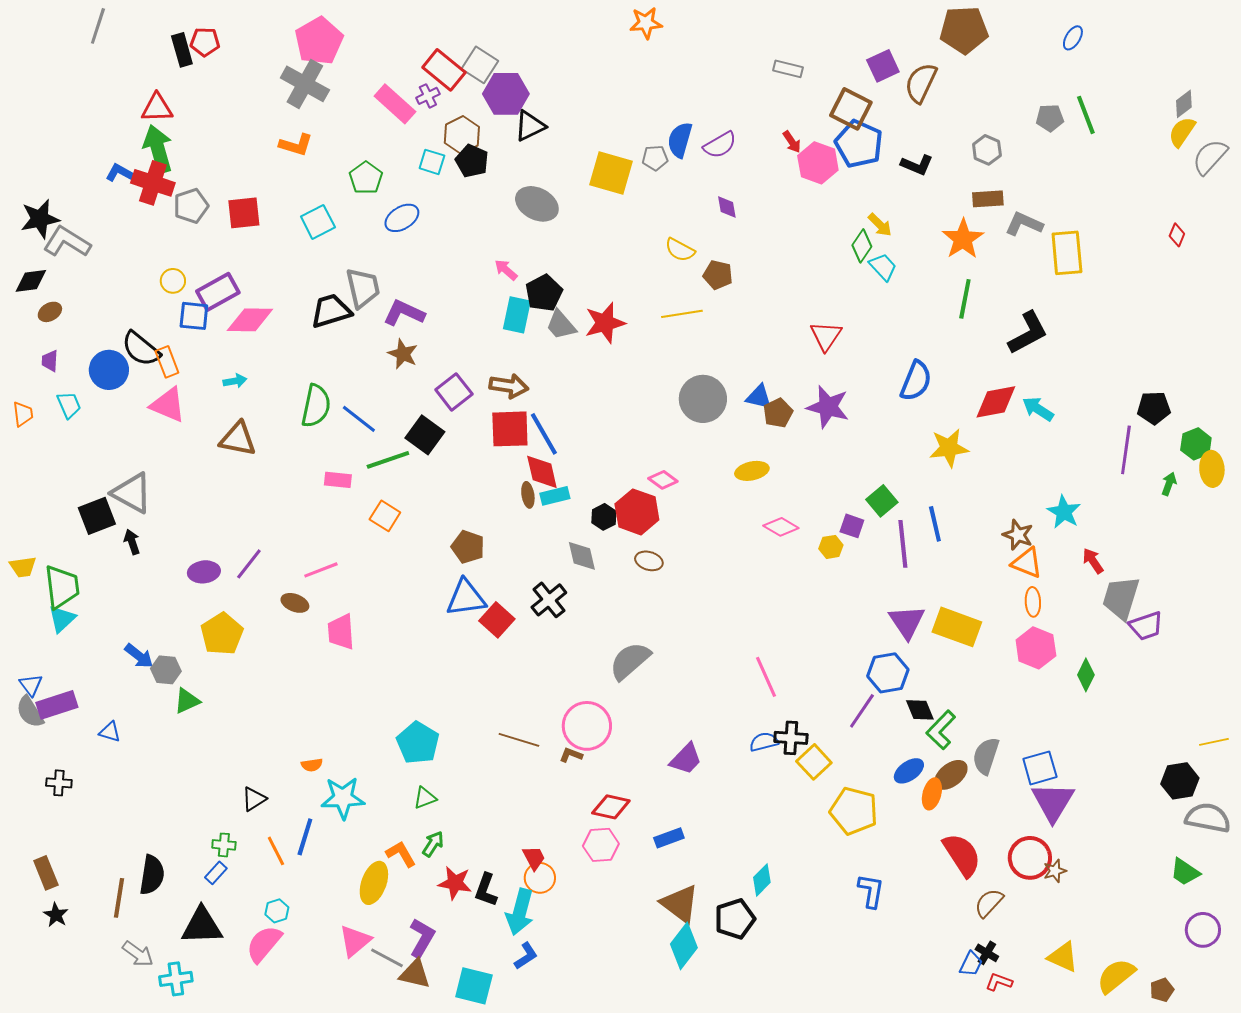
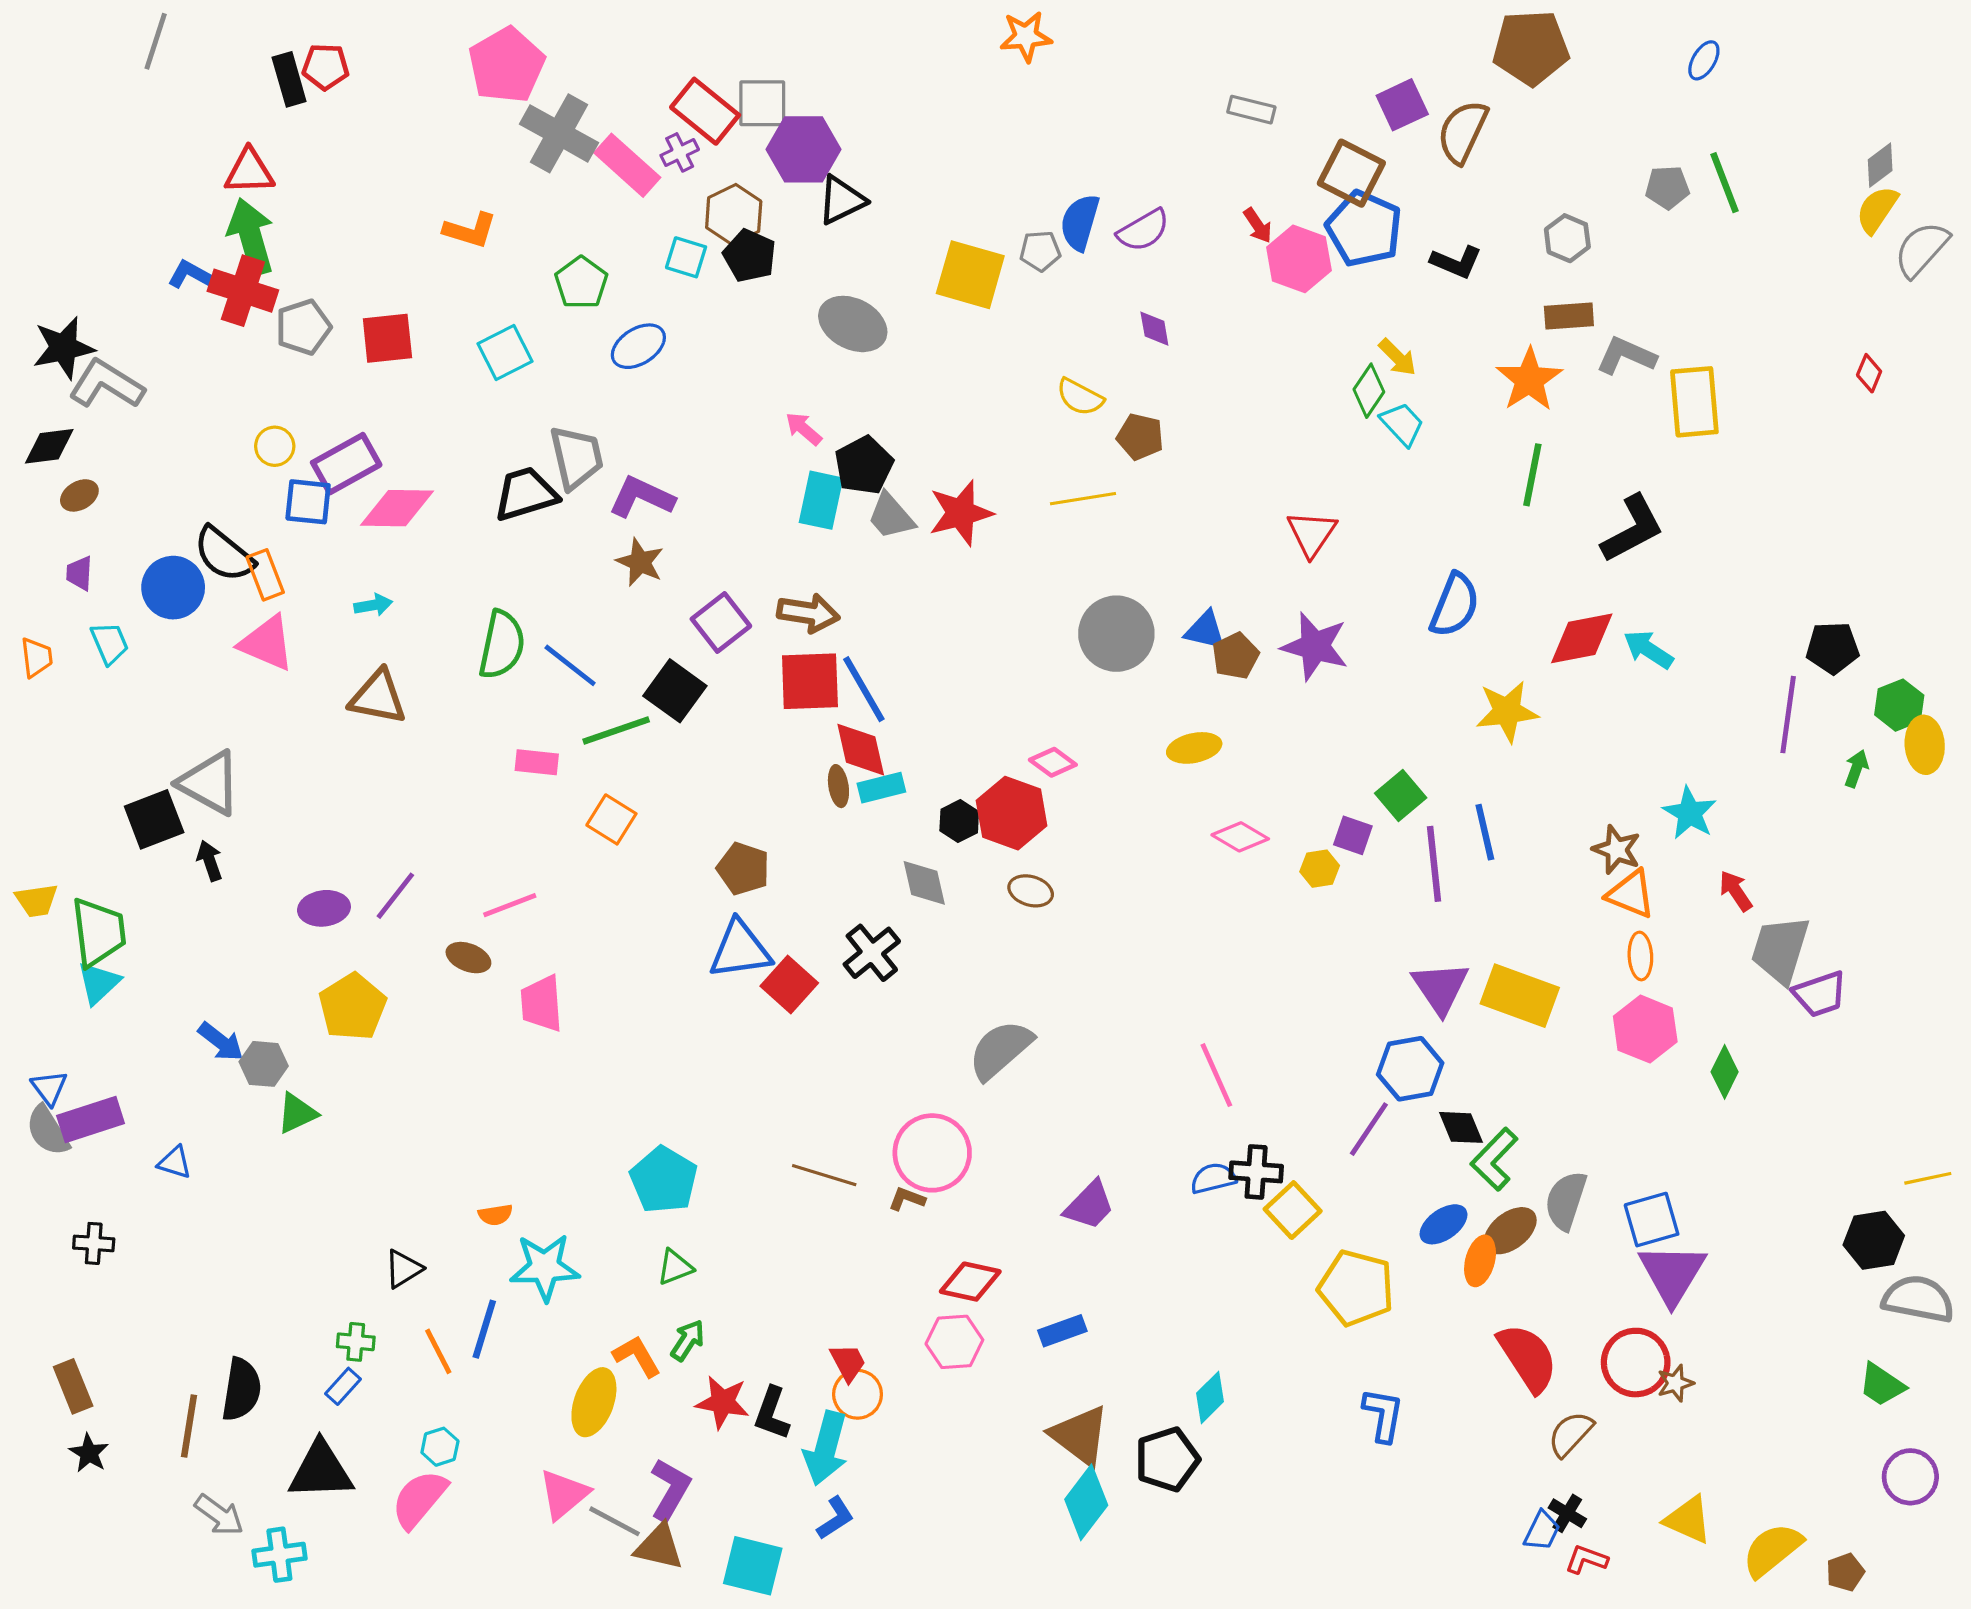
gray square: (480, 65) -> (762, 103), turned -33
gray cross: (305, 84) -> (559, 133), moved

